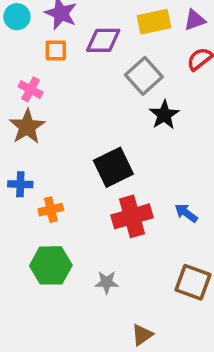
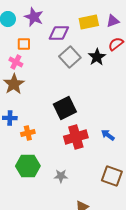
orange square: (56, 51) -> (24, 44), moved
gray square: (144, 76) -> (70, 57), moved
black star: (164, 115) -> (97, 57), moved

